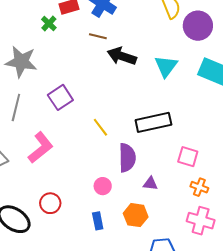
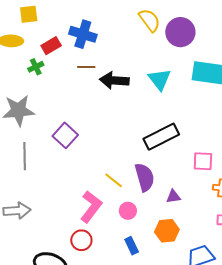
green cross: (49, 24) -> (36, 67), turned 35
yellow line: (100, 127) -> (114, 180), moved
pink L-shape: (41, 148) -> (91, 207), moved

